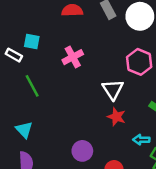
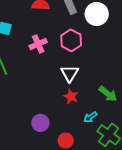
pink hexagon: (139, 62) -> (71, 40), moved
cyan arrow: (141, 140) -> (90, 117), turned -40

